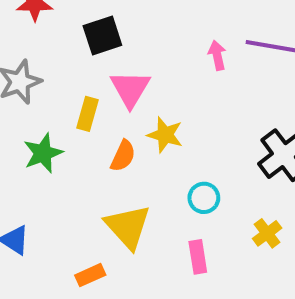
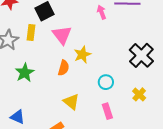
yellow rectangle: (88, 114) -> (31, 33), moved
yellow star: (165, 135) -> (82, 55), turned -30
yellow triangle: (128, 227) -> (71, 102), size x0.7

